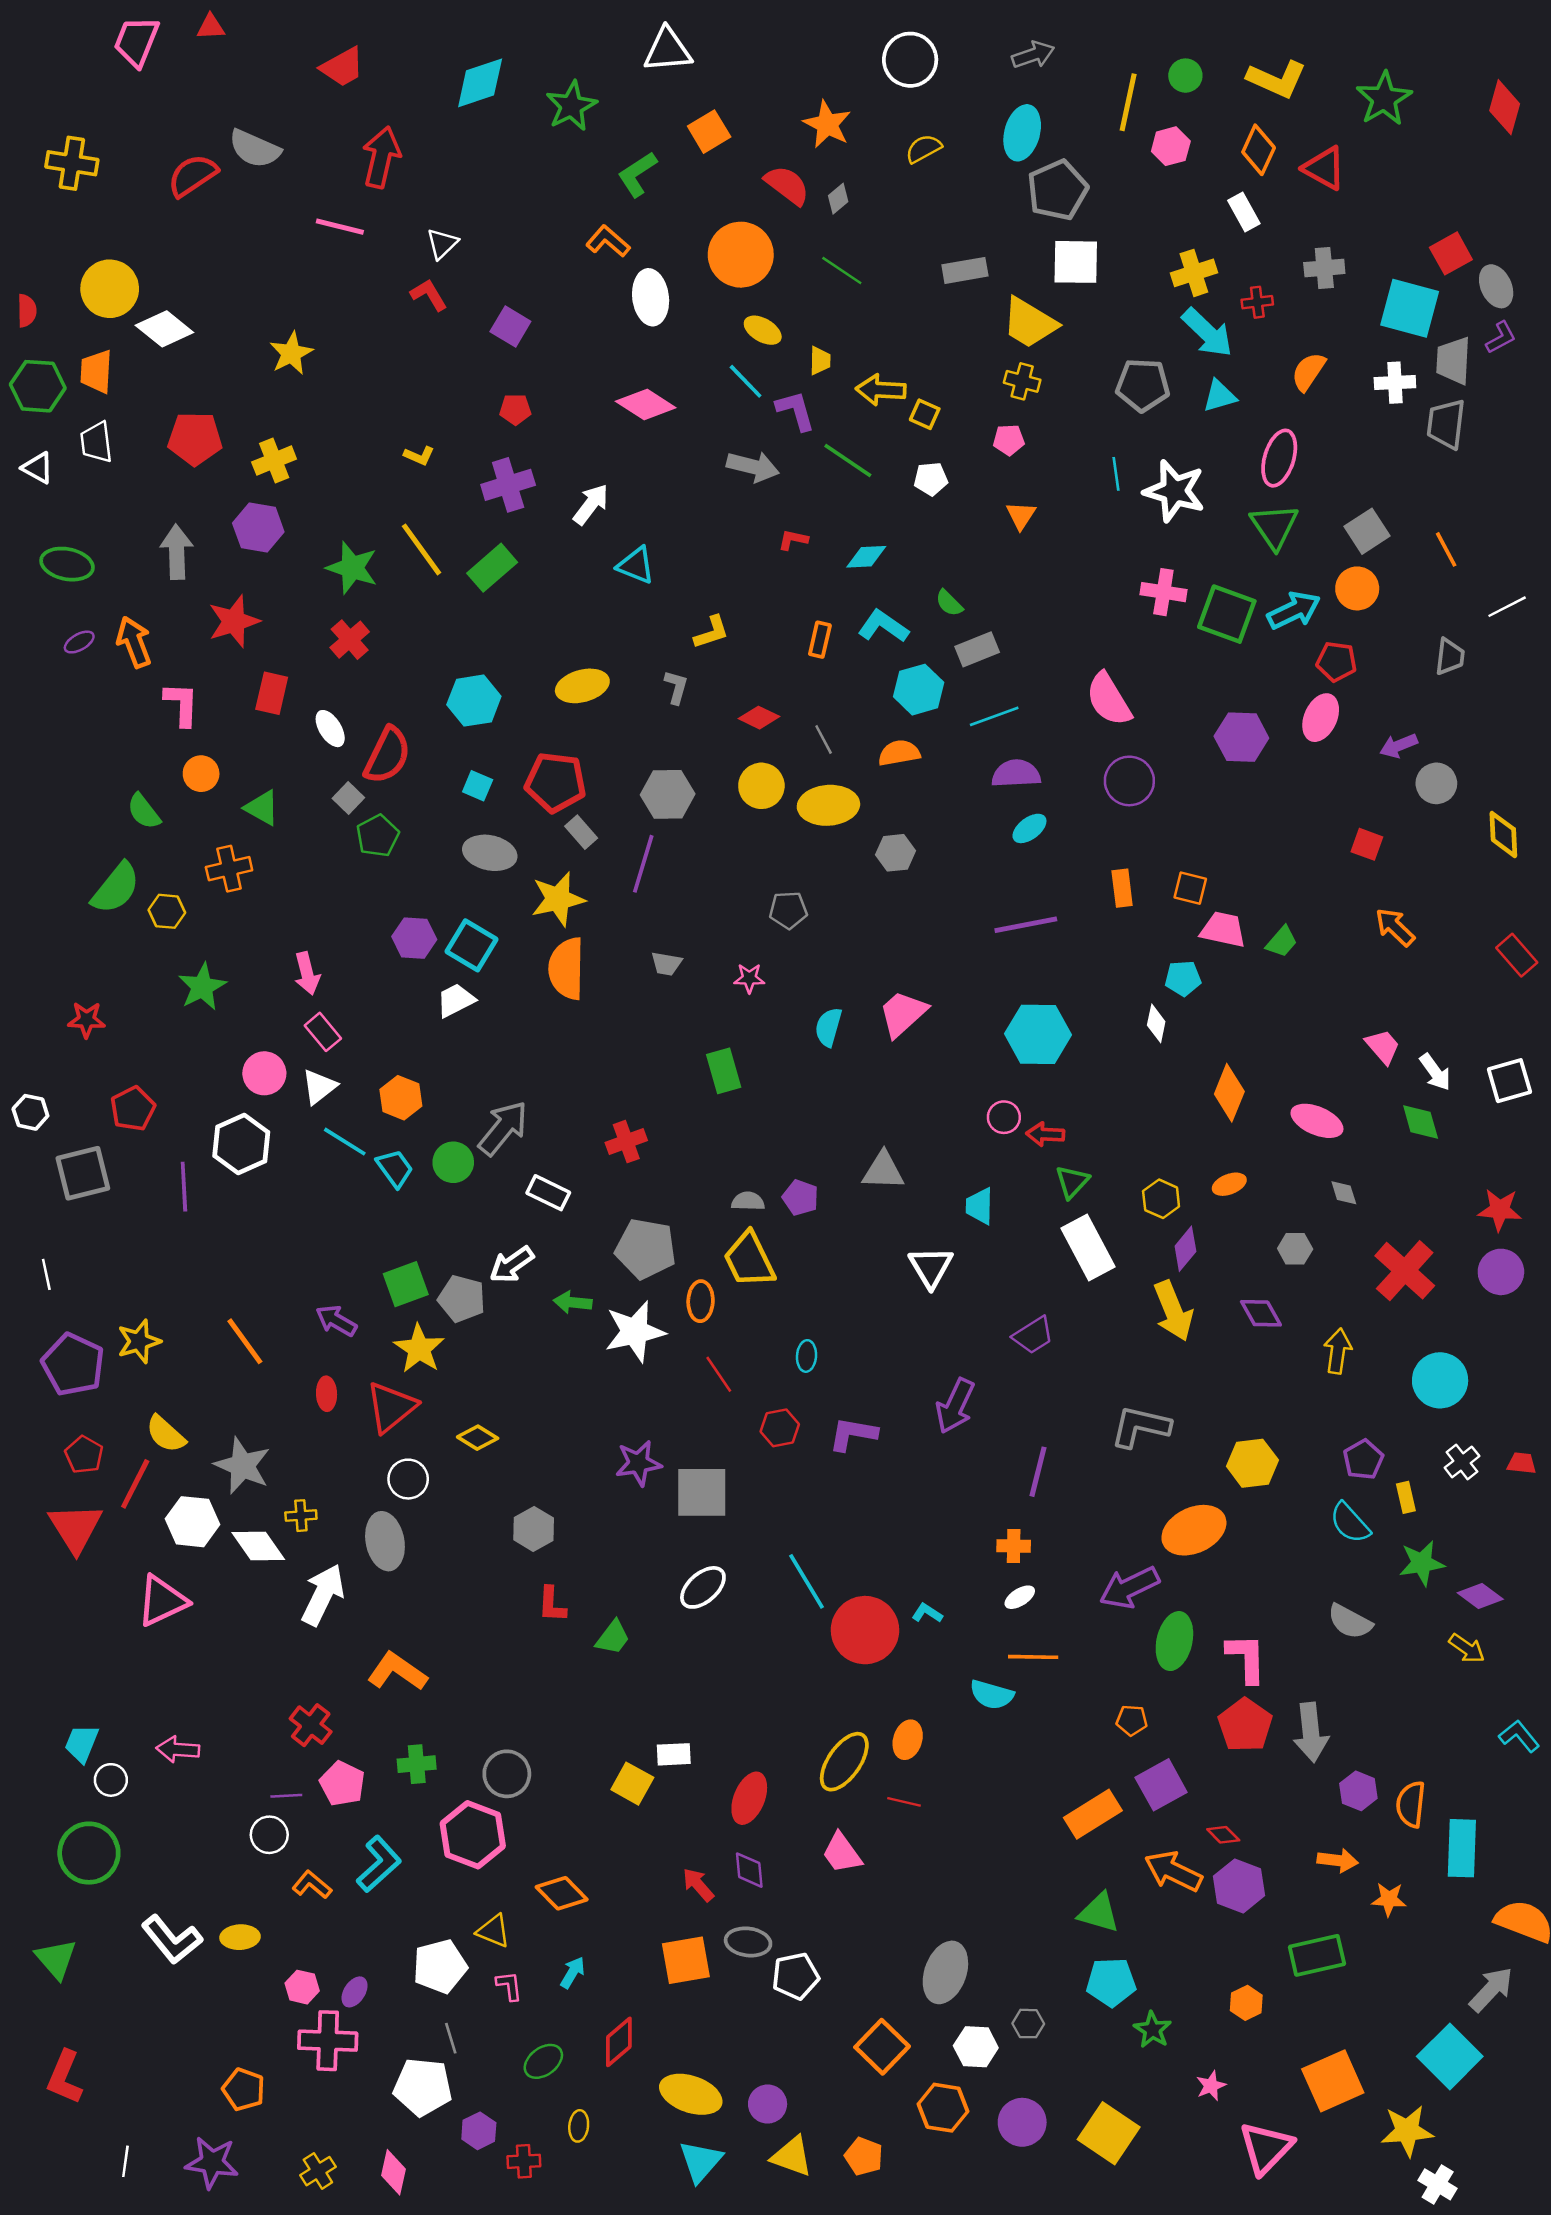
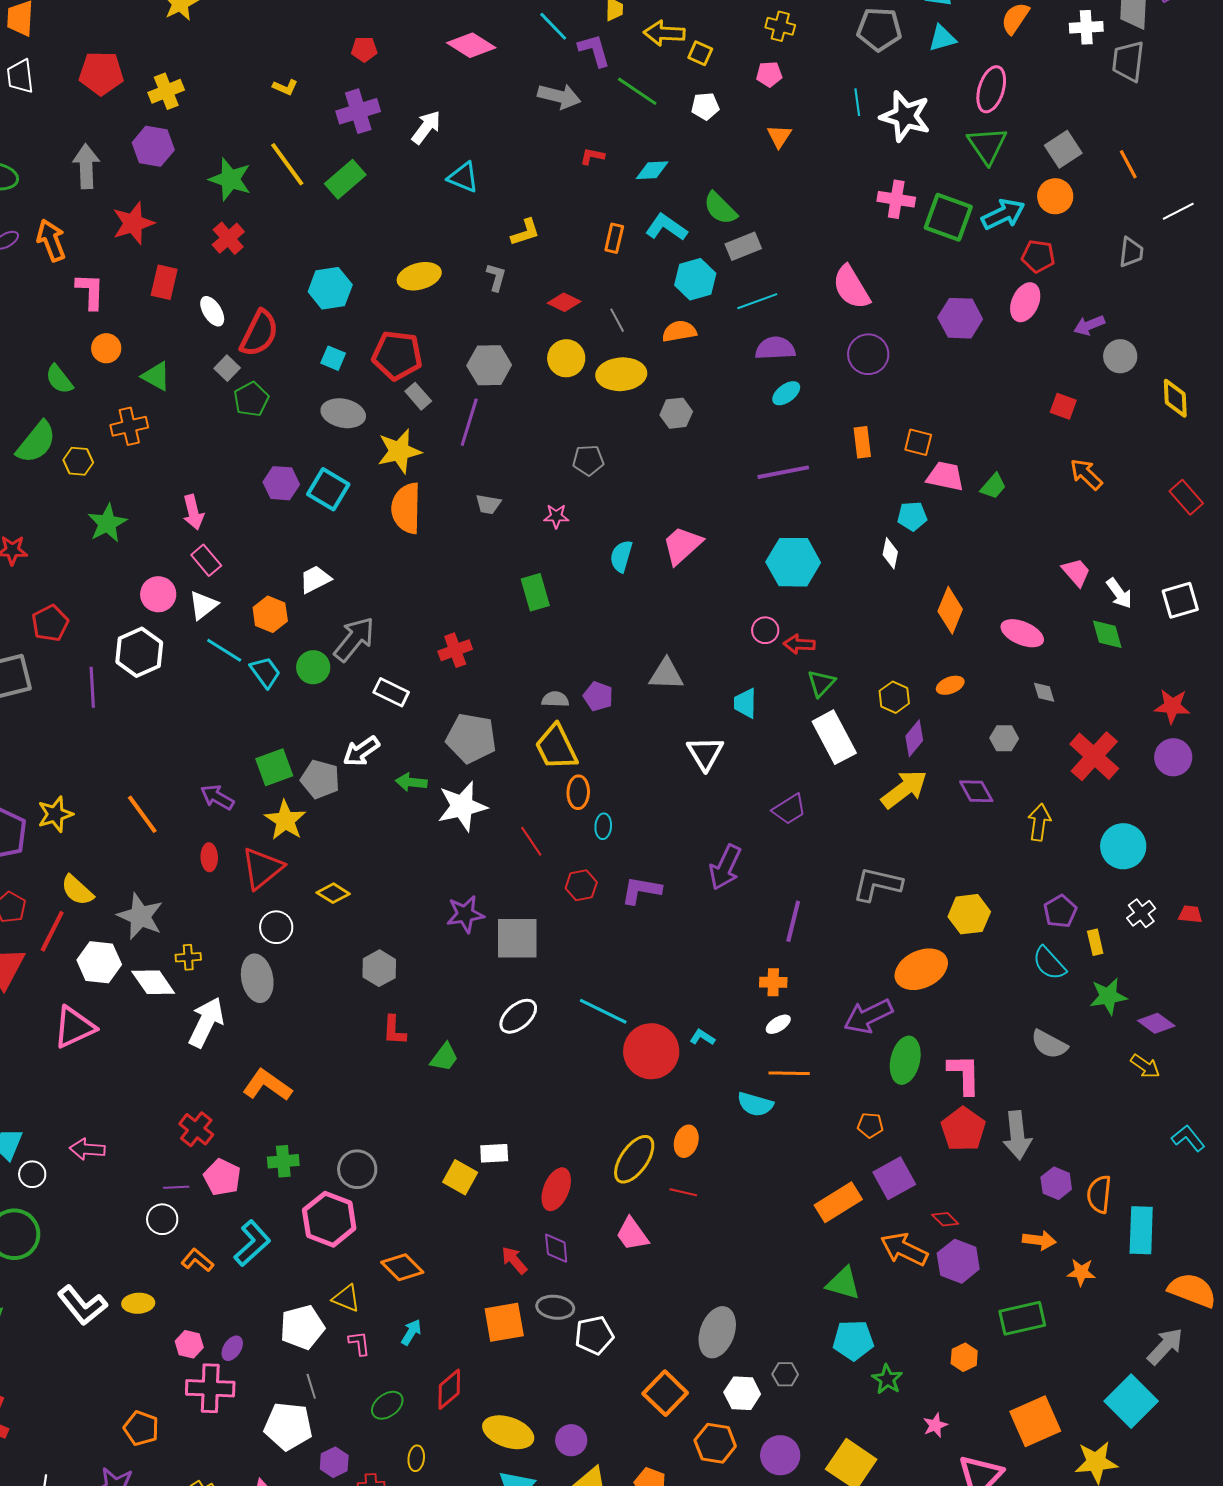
green semicircle: (949, 603) -> (720, 208), size x1.5
white trapezoid: (456, 1000) -> (315, 579), moved
orange ellipse: (701, 1301) -> (578, 792), moved
yellow arrow: (1173, 1311) -> (904, 789), turned -105
cyan line: (807, 1581) -> (603, 1011), turned -33

